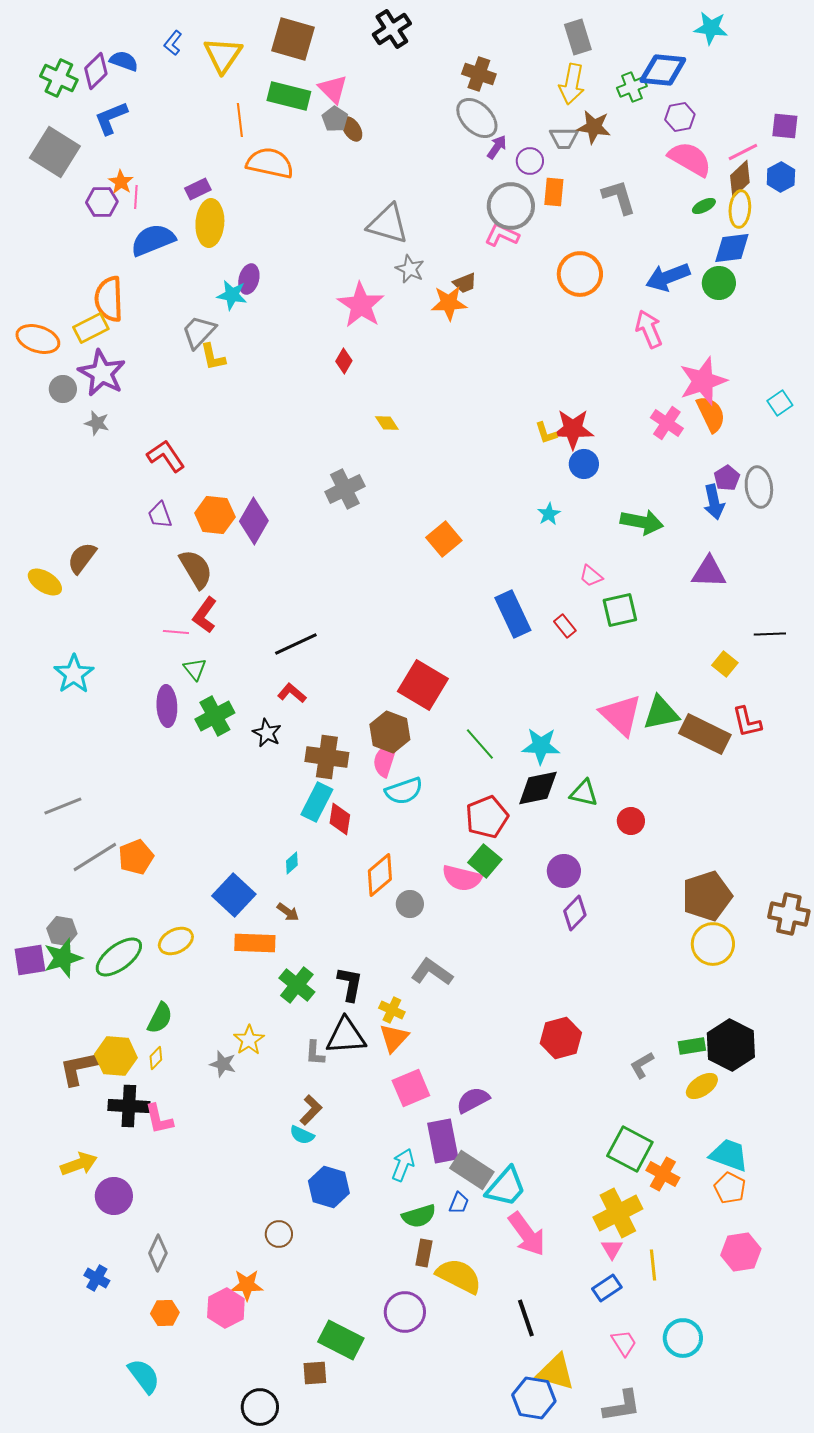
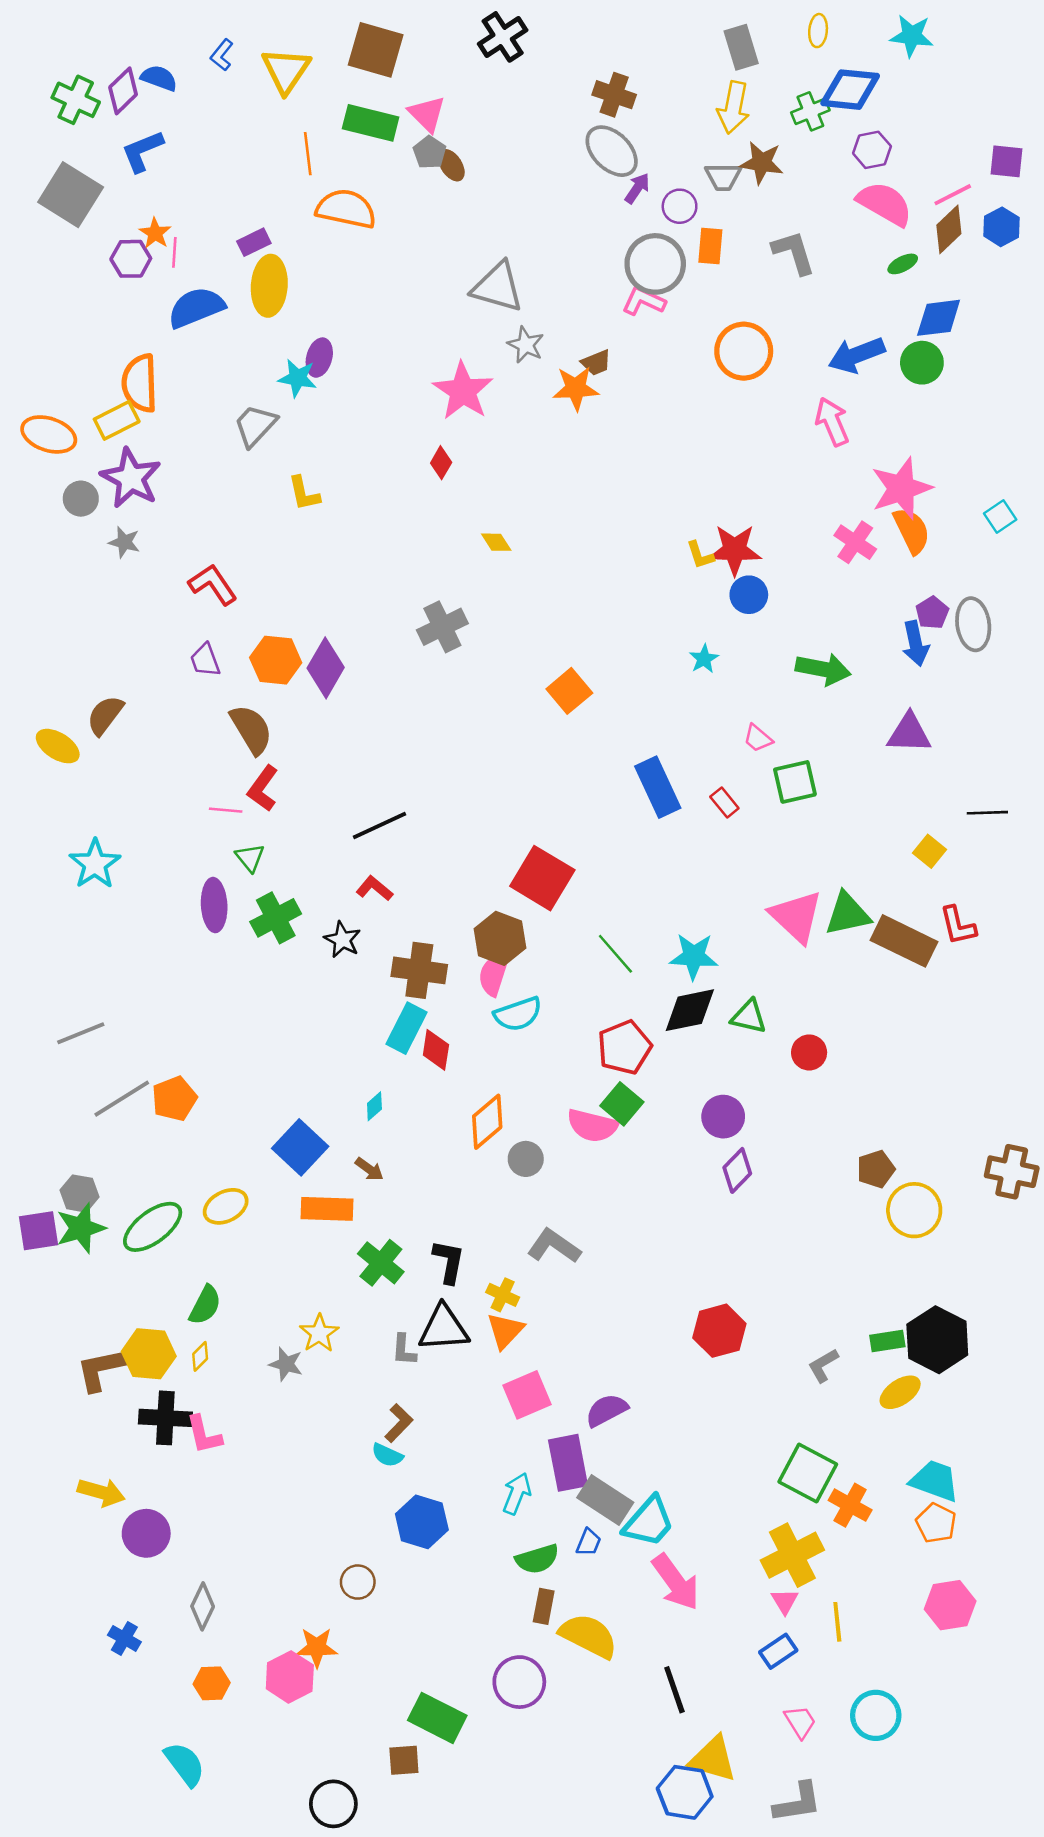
yellow ellipse: (740, 209) -> (818, 31), moved, size x0.7
yellow L-shape: (213, 357) -> (304, 493), moved
brown pentagon: (707, 896) -> (876, 1169), moved, size x0.6
yellow arrow: (79, 1164) -> (101, 1492), turned 36

